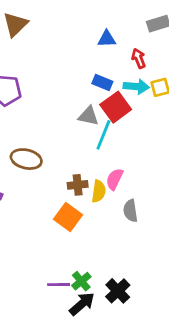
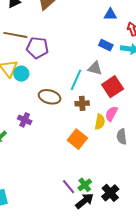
red square: (116, 107) -> (113, 87), moved
cyan line: (103, 135) -> (76, 80), moved
brown cross: (78, 185) -> (82, 103), moved
purple line: (59, 285) -> (69, 187), turned 49

